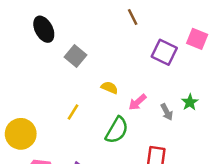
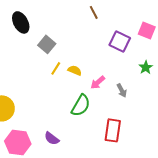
green star: (190, 102) -> (146, 67), moved
yellow line: (73, 112) -> (56, 68), moved

